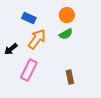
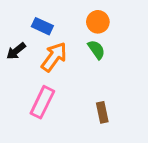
green semicircle: (66, 34) -> (96, 50), turned -96
black arrow: (11, 49) -> (16, 51), moved

